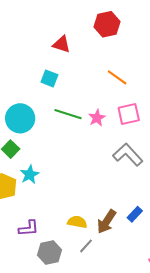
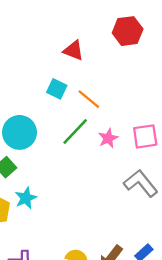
orange line: (117, 77) -> (89, 99), moved
green line: (68, 114) -> (75, 132), turned -68

